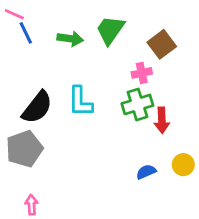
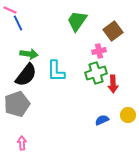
green arrow: (70, 39) -> (29, 54), moved

